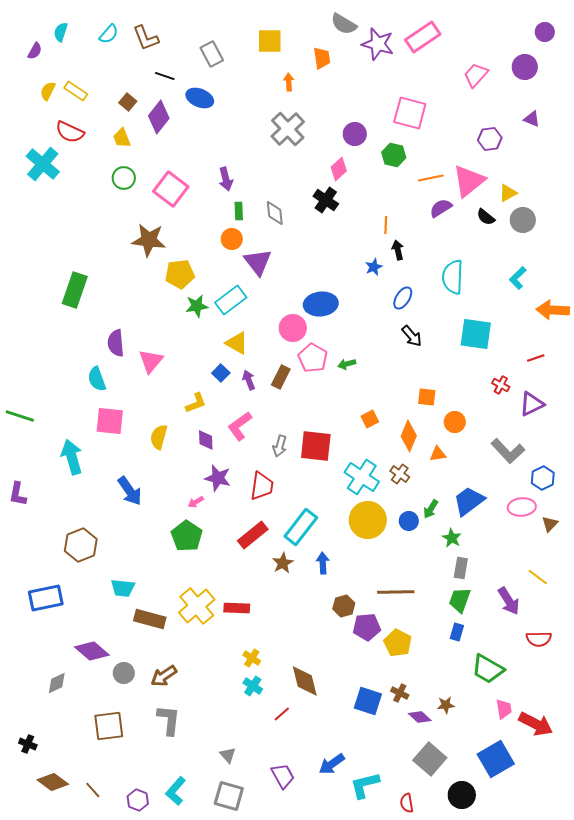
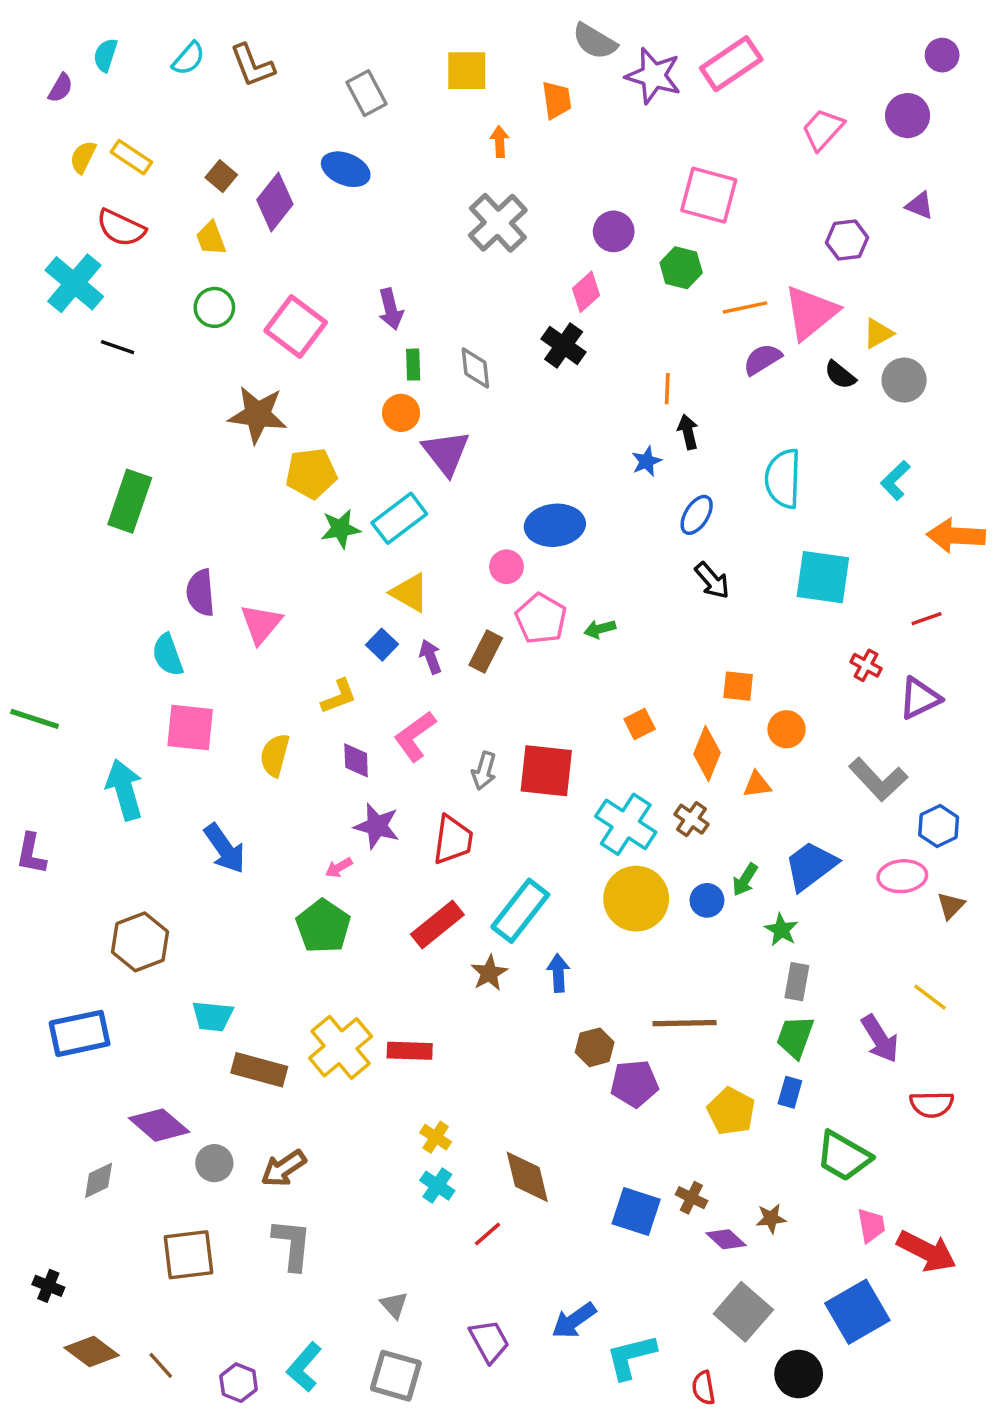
black line: (165, 76) -> (118, 347), moved
pink circle: (293, 328) -> (506, 567), size x0.7
yellow pentagon: (398, 643) -> (731, 1111), moved

